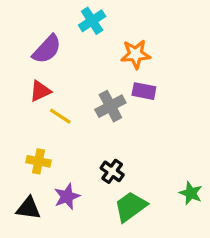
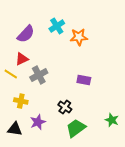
cyan cross: (92, 21) -> (57, 26), moved
purple rectangle: (144, 91) -> (84, 80), moved
gray cross: (110, 106) -> (39, 75), moved
yellow line: (60, 116) -> (11, 74), moved

